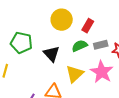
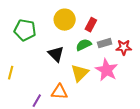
green pentagon: (21, 43) -> (25, 30), moved

